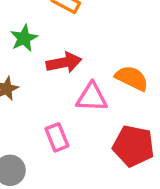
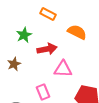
orange semicircle: (132, 78) -> (77, 32), moved

